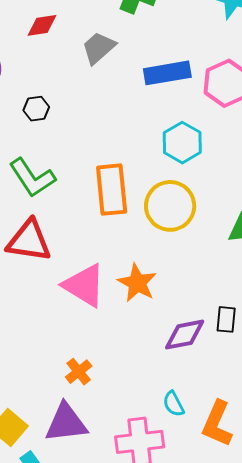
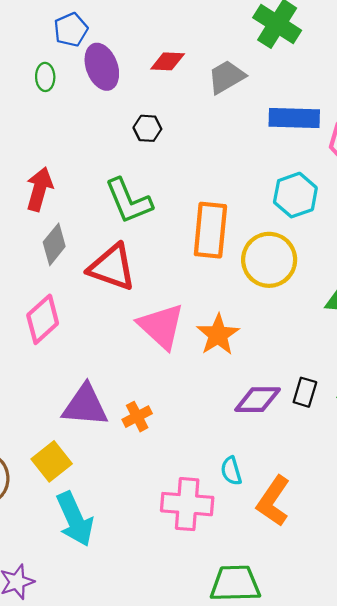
red diamond: (42, 25) -> (168, 61), moved
purple triangle: (66, 423) -> (85, 406), moved

